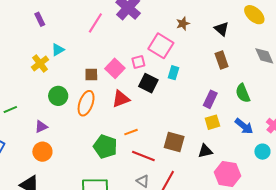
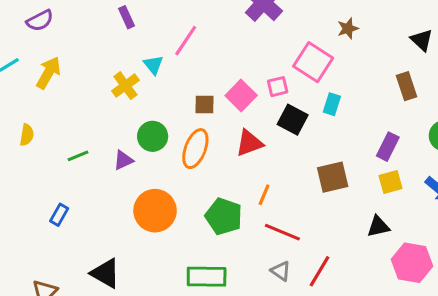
pink line: (95, 23) -> (186, 41), moved
black triangle: (222, 29) -> (422, 40), moved
cyan triangle: (58, 50) -> (153, 65), turned -40
purple triangle: (41, 127) -> (123, 160), moved
orange line: (131, 132) -> (264, 195), turned -48
brown square: (174, 142) -> (333, 177), moved, turned -30
orange circle: (42, 152) -> (155, 211), moved, size x1.4

